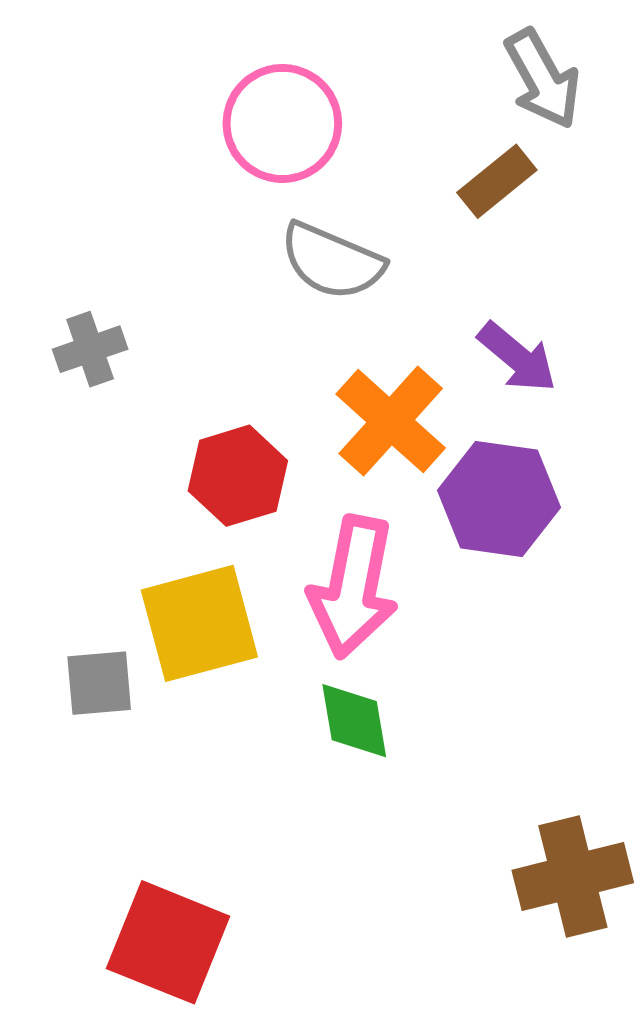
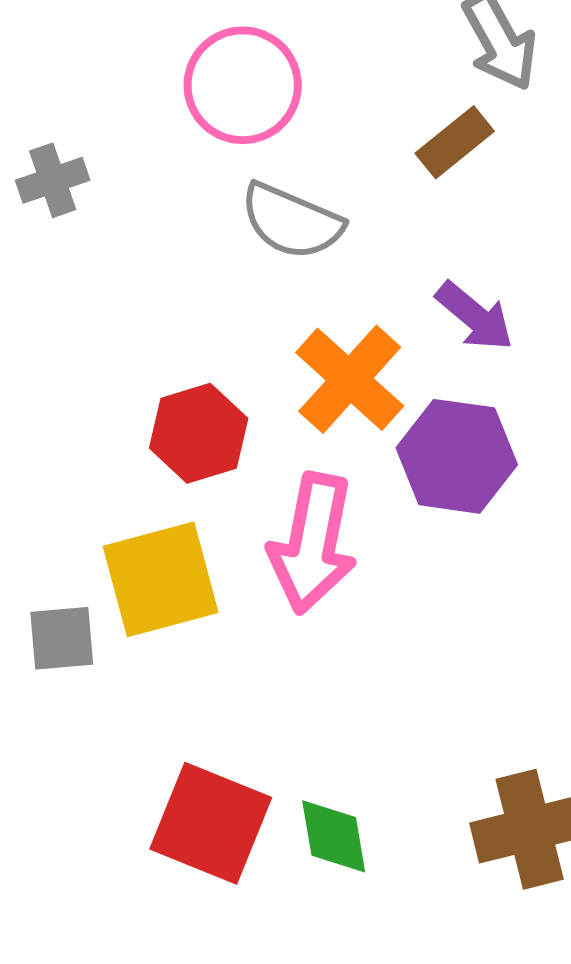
gray cross: (90, 349) -> (53, 180), moved
green diamond: (354, 721) -> (334, 836), moved
red square: (168, 942) -> (211, 823), moved

